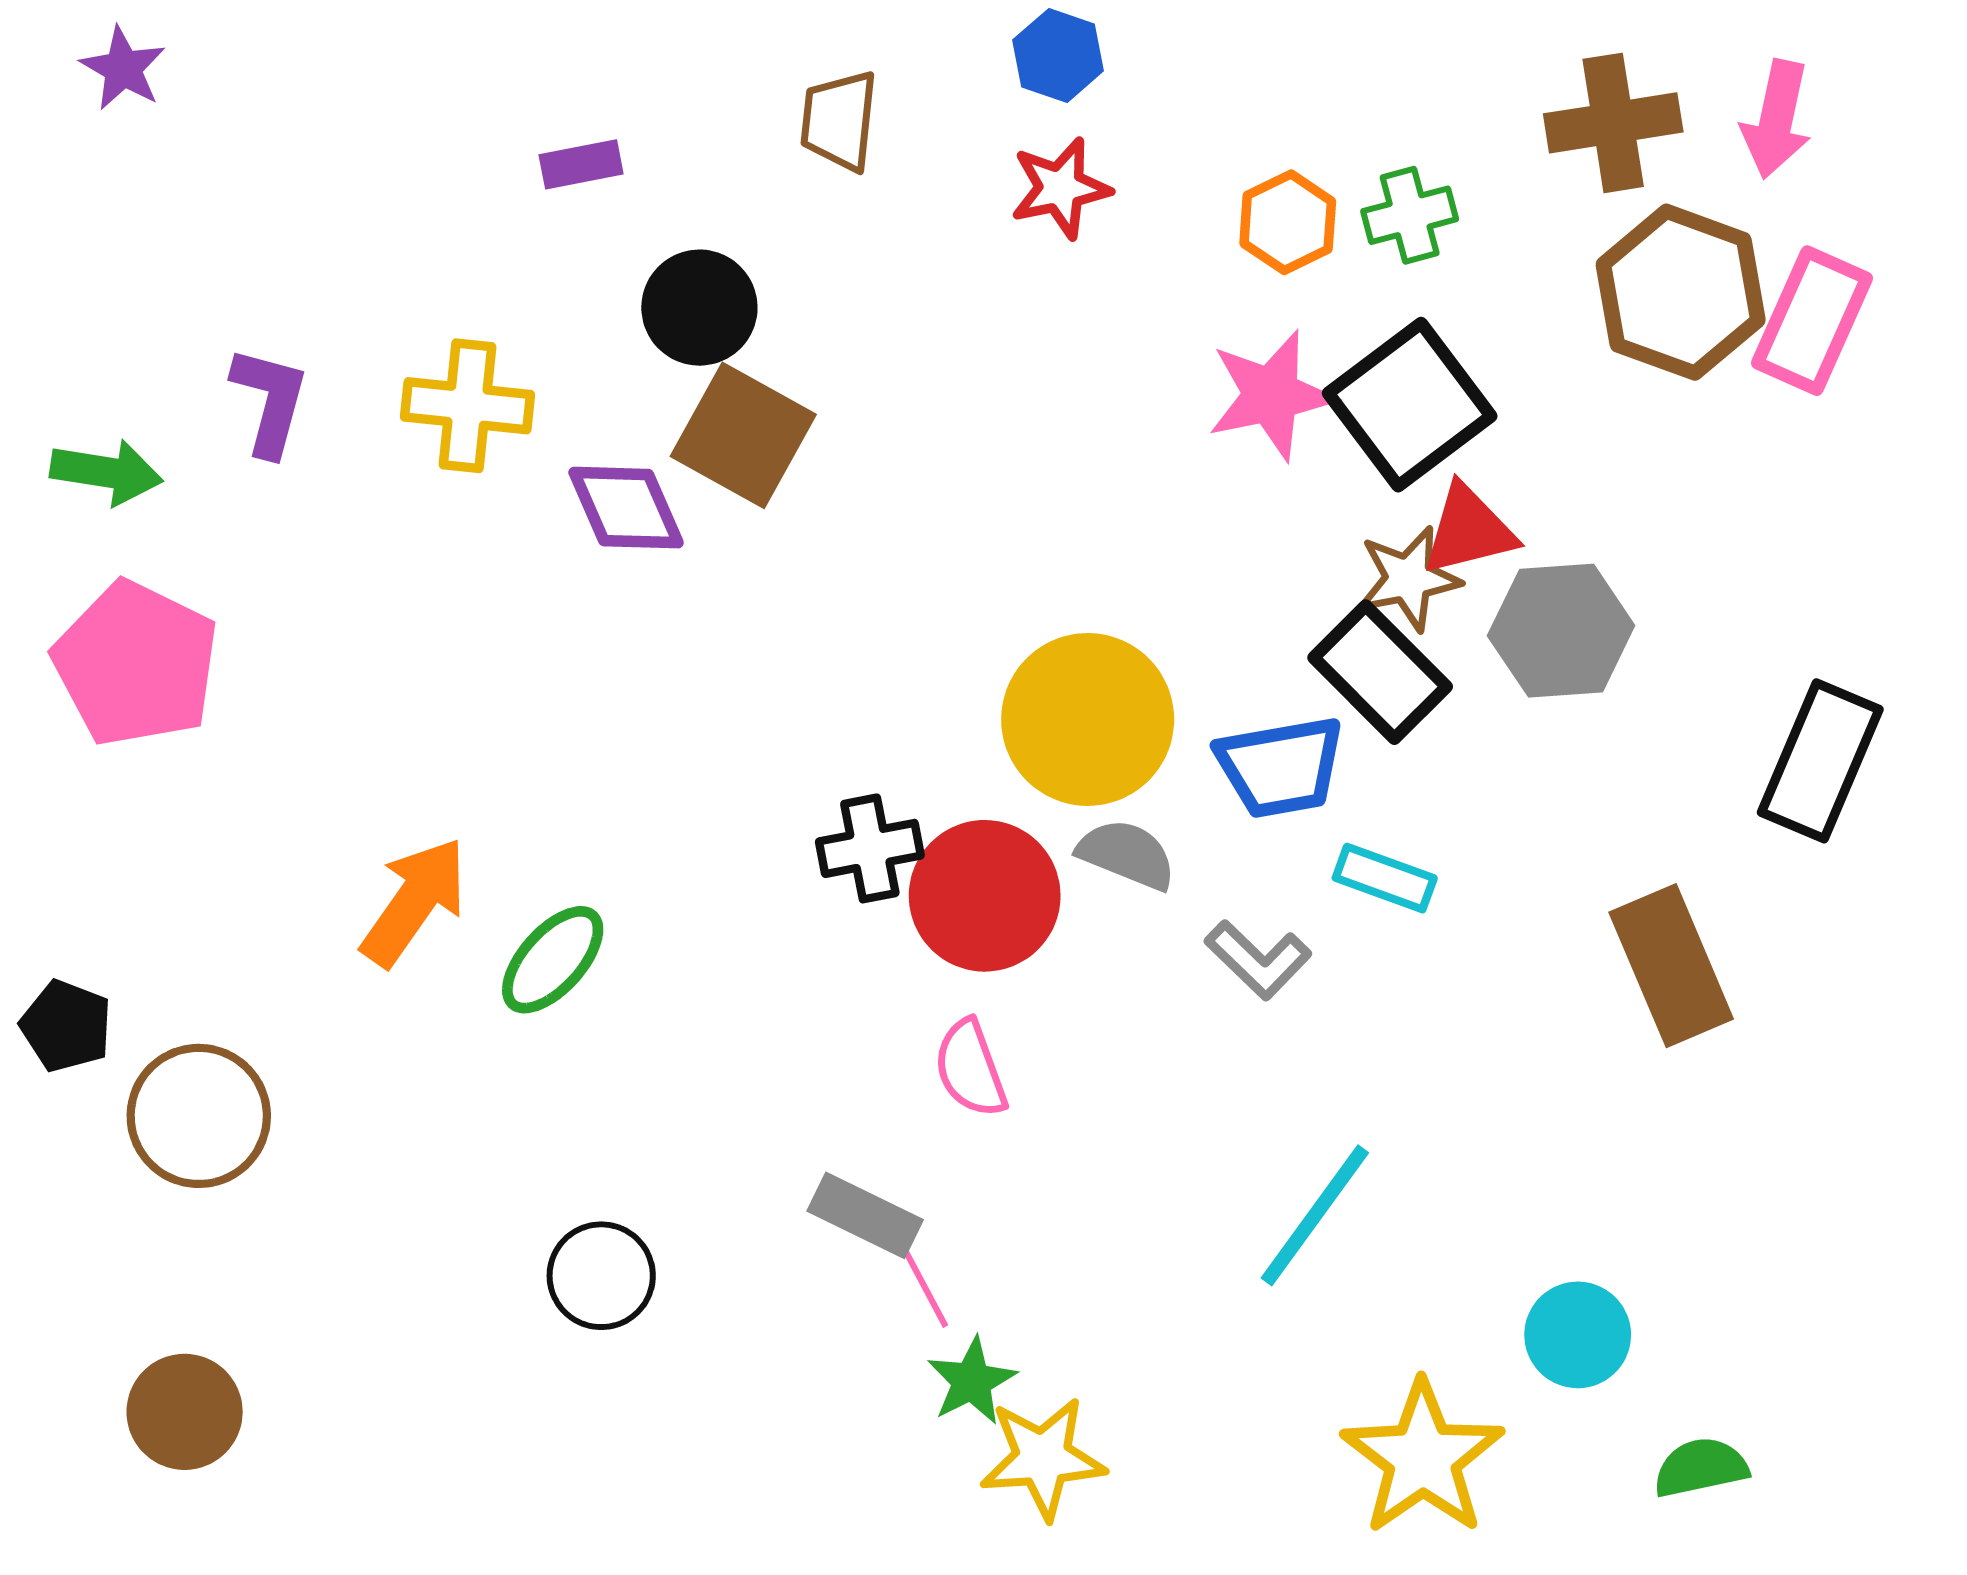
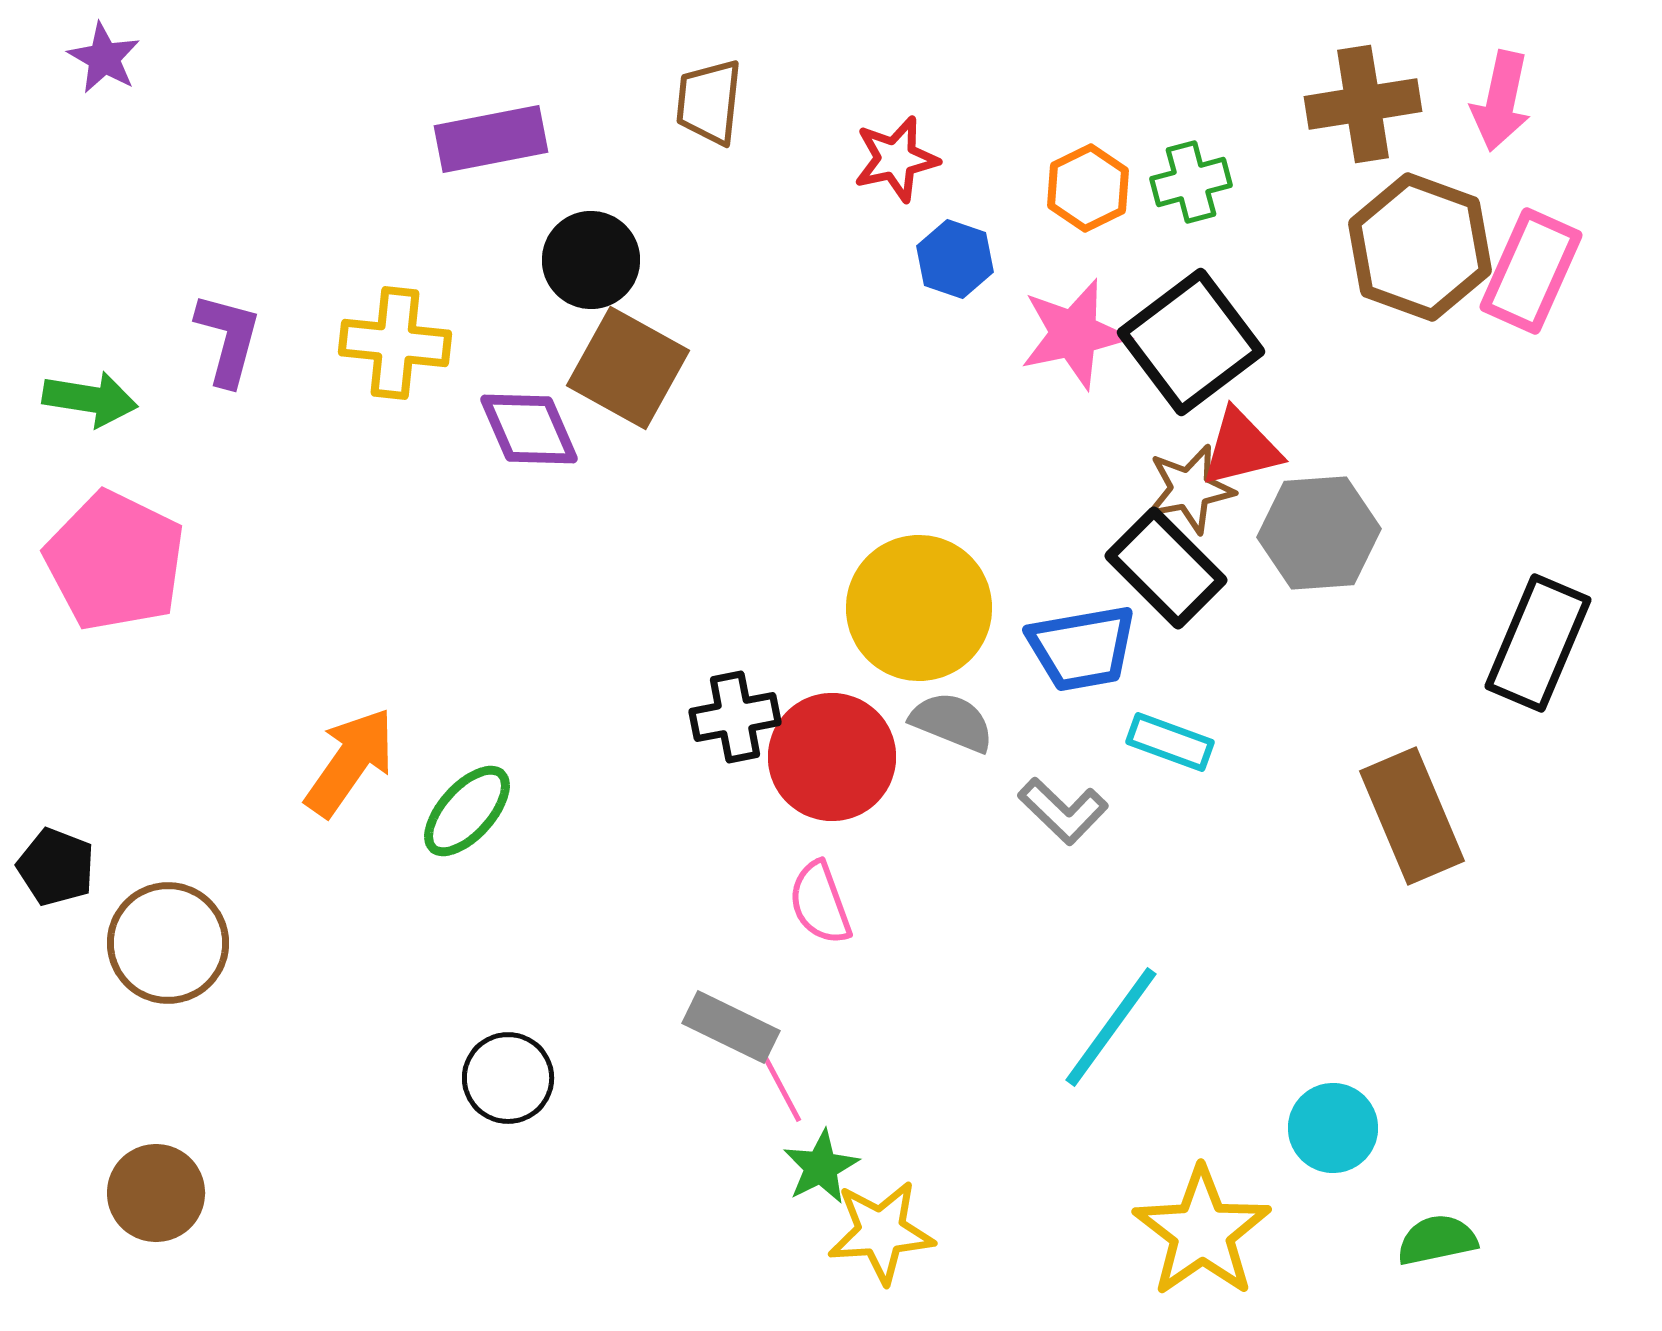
blue hexagon: (1058, 55) -> (955, 259), moved
purple rectangle: (581, 164) -> (491, 139), size x1.6

